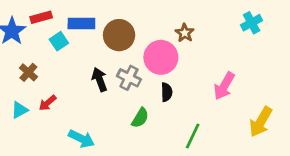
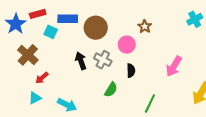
cyan square: (59, 41) -> (51, 32), turned -32
pink circle: (161, 57) -> (127, 45), size x0.7
brown cross: (28, 72) -> (28, 55), size x1.5
cyan triangle: (20, 110) -> (35, 98), moved

